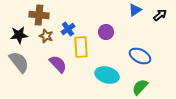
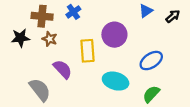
blue cross: (68, 29) -> (73, 12), moved
purple circle: (106, 32) -> (114, 35), size x1.5
blue ellipse: (140, 56) -> (151, 61), turned -60
gray semicircle: (19, 62) -> (40, 90), moved

